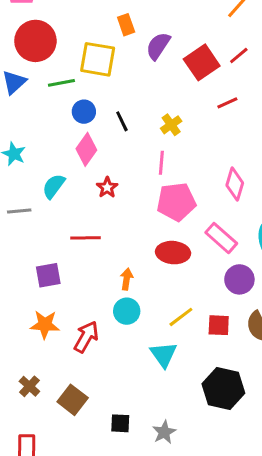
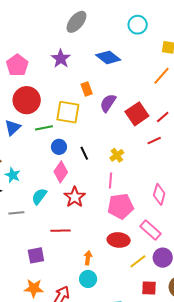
red line: (239, 55) -> (163, 117), moved
red star: (107, 187) -> (75, 197), size x1.5
yellow line: (181, 317) -> (138, 261), moved

